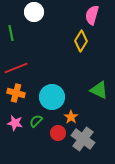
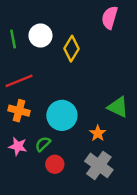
white circle: (34, 12) -> (40, 36), moved
yellow diamond: (81, 41) -> (71, 49), moved
orange star: (71, 117) -> (98, 133), moved
red circle: (58, 133) -> (55, 164), moved

